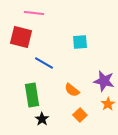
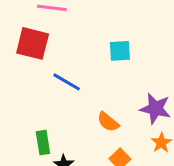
green rectangle: (32, 95) -> (43, 143), moved, size x0.7

